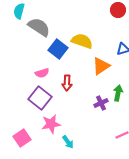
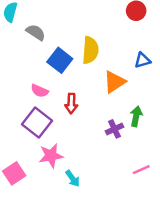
gray semicircle: (39, 27) -> (36, 32), size x0.7
yellow semicircle: (82, 41) -> (90, 50), turned 75
pink semicircle: (42, 73) -> (40, 91), turned 40

